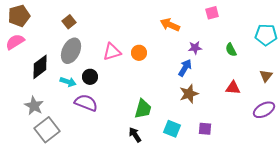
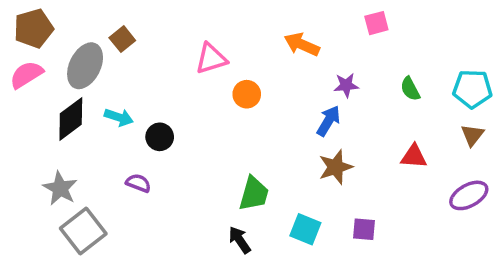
cyan pentagon: (266, 35) -> (472, 89), moved
gray ellipse: (71, 51) -> (85, 66), moved
pink triangle: (112, 52) -> (211, 59), moved
cyan arrow: (68, 82) -> (119, 117), moved
purple semicircle: (86, 103) -> (138, 183), moved, size x0.6

